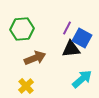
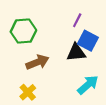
purple line: (67, 28) -> (77, 20), moved

